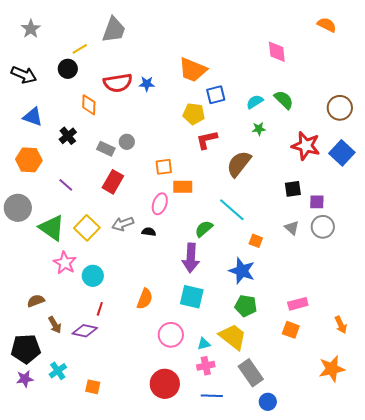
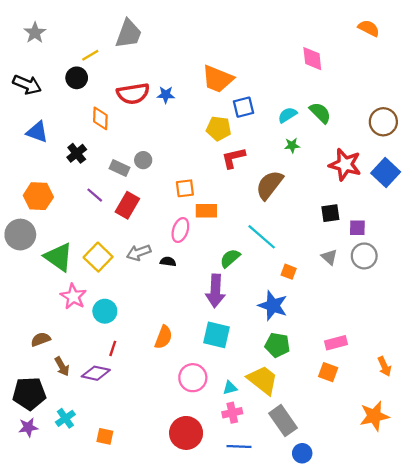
orange hexagon: (29, 160) -> (38, 196), moved
purple line: (66, 185) -> (95, 195), moved

